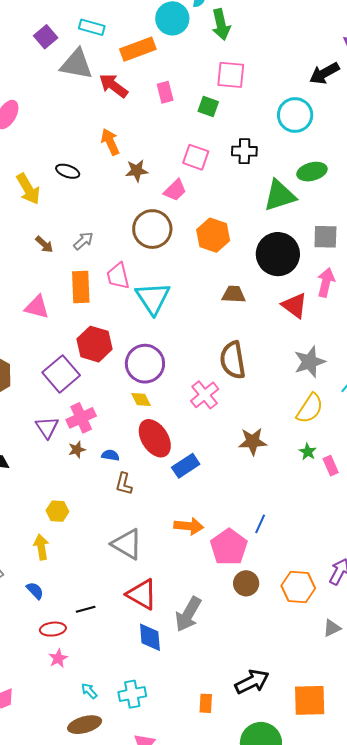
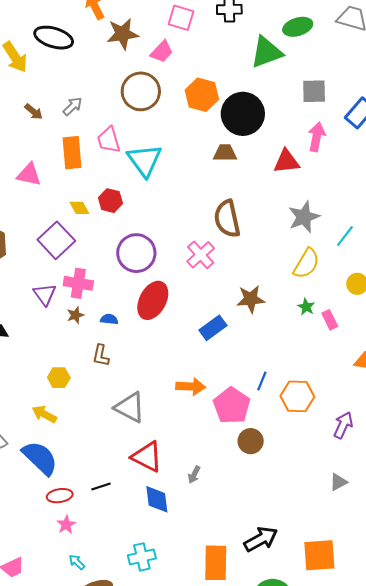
black ellipse: (68, 171) -> (54, 38), size x1.6
brown star: (137, 171) -> (123, 34), size x1.4
black circle: (278, 254) -> (243, 114), moved
red triangle: (295, 306) -> (286, 161), turned -40
red hexagon: (95, 344) -> (110, 201), moved, size x0.7
purple circle: (145, 364) -> (136, 253), moved
yellow diamond: (141, 399) -> (79, 208), moved
pink cross: (81, 418) -> (78, 283), turned 36
red ellipse: (155, 438) -> (153, 300), turned 63
blue rectangle: (186, 466) -> (213, 328), moved
brown L-shape: (124, 484) -> (101, 356), moved
yellow arrow: (41, 547) -> (44, 414), turned -50
orange hexagon: (298, 587) -> (297, 396), moved
blue semicircle: (35, 591) -> (40, 458), size x2.0
black line: (86, 609) -> (101, 486), moved
gray arrow: (188, 614) -> (194, 475), size x0.5
cyan arrow: (89, 691) -> (77, 562), moved
orange rectangle: (206, 703) -> (216, 563), size x1.8

